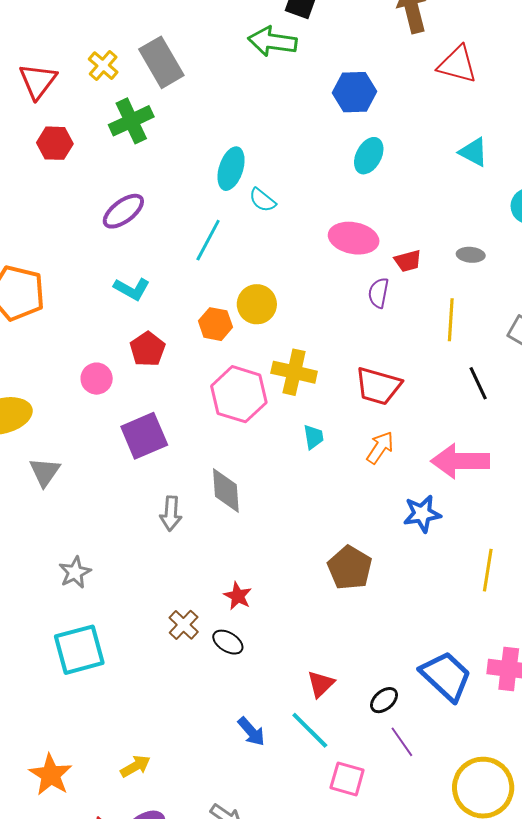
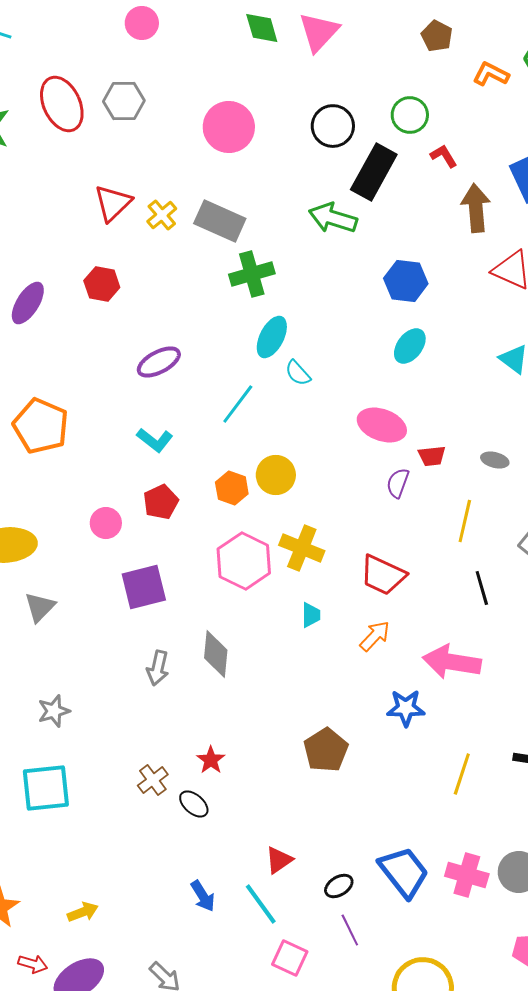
gray rectangle: (161, 62) -> (220, 221), turned -45
red triangle: (38, 81) -> (113, 203), moved
green cross: (131, 121) -> (252, 274), moved

